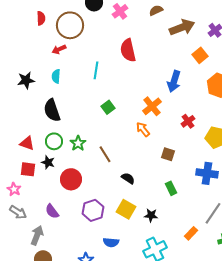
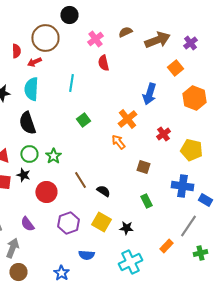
brown semicircle: (156, 10) -> (125, 32), moved
pink cross: (120, 11) -> (95, 39), moved
red semicircle: (41, 18) -> (16, 51), moved
red semicircle: (128, 50) -> (103, 63), size x0.7
cyan semicircle: (56, 76) -> (31, 89), size x1.6
brown line: (105, 154) -> (80, 180), moved

